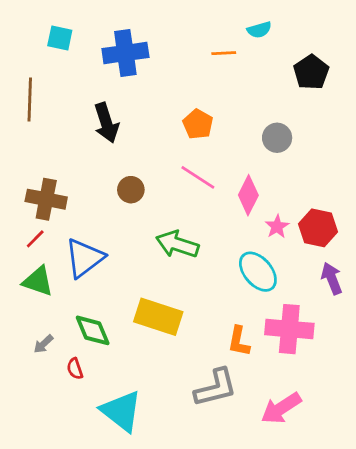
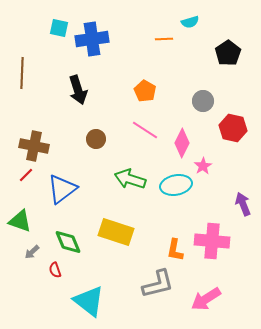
cyan square: (60, 38) -> (59, 28), moved
red hexagon: (318, 228) -> (233, 128), moved
cyan ellipse: (258, 272) -> (176, 185), moved, turned -60
green triangle: (38, 281) -> (20, 221), moved

